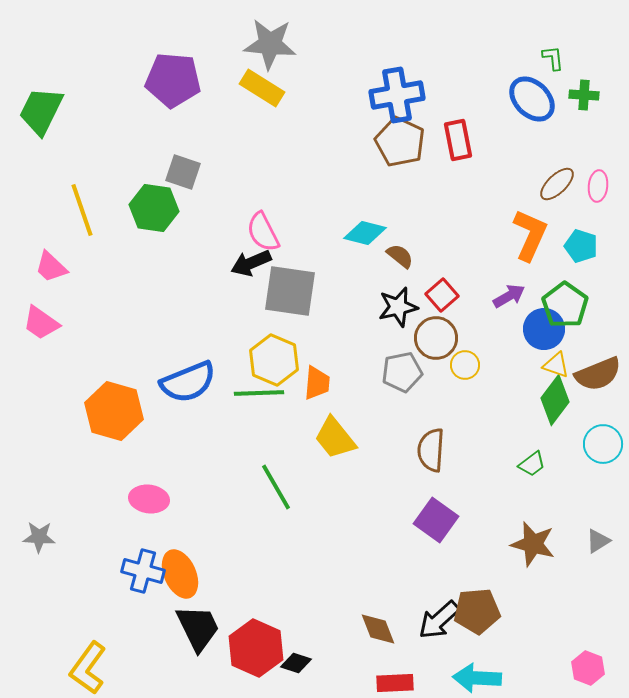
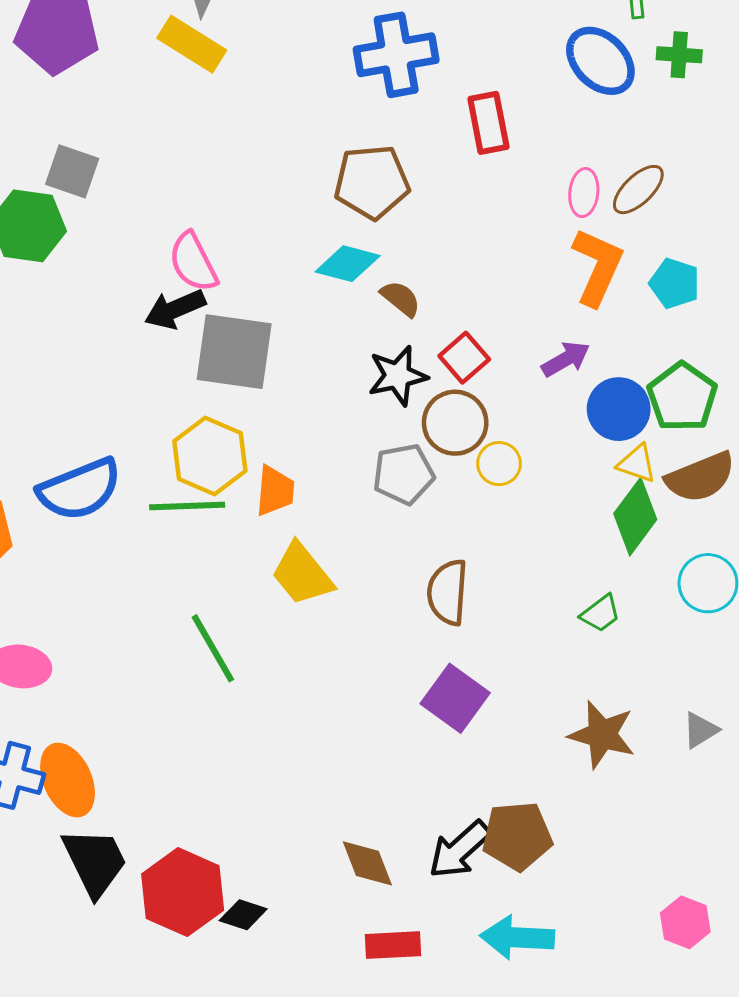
brown pentagon: (400, 142) -> (372, 182), moved, turned -30
pink ellipse: (598, 186) -> (584, 193), moved
green pentagon: (565, 305) -> (682, 397), moved

